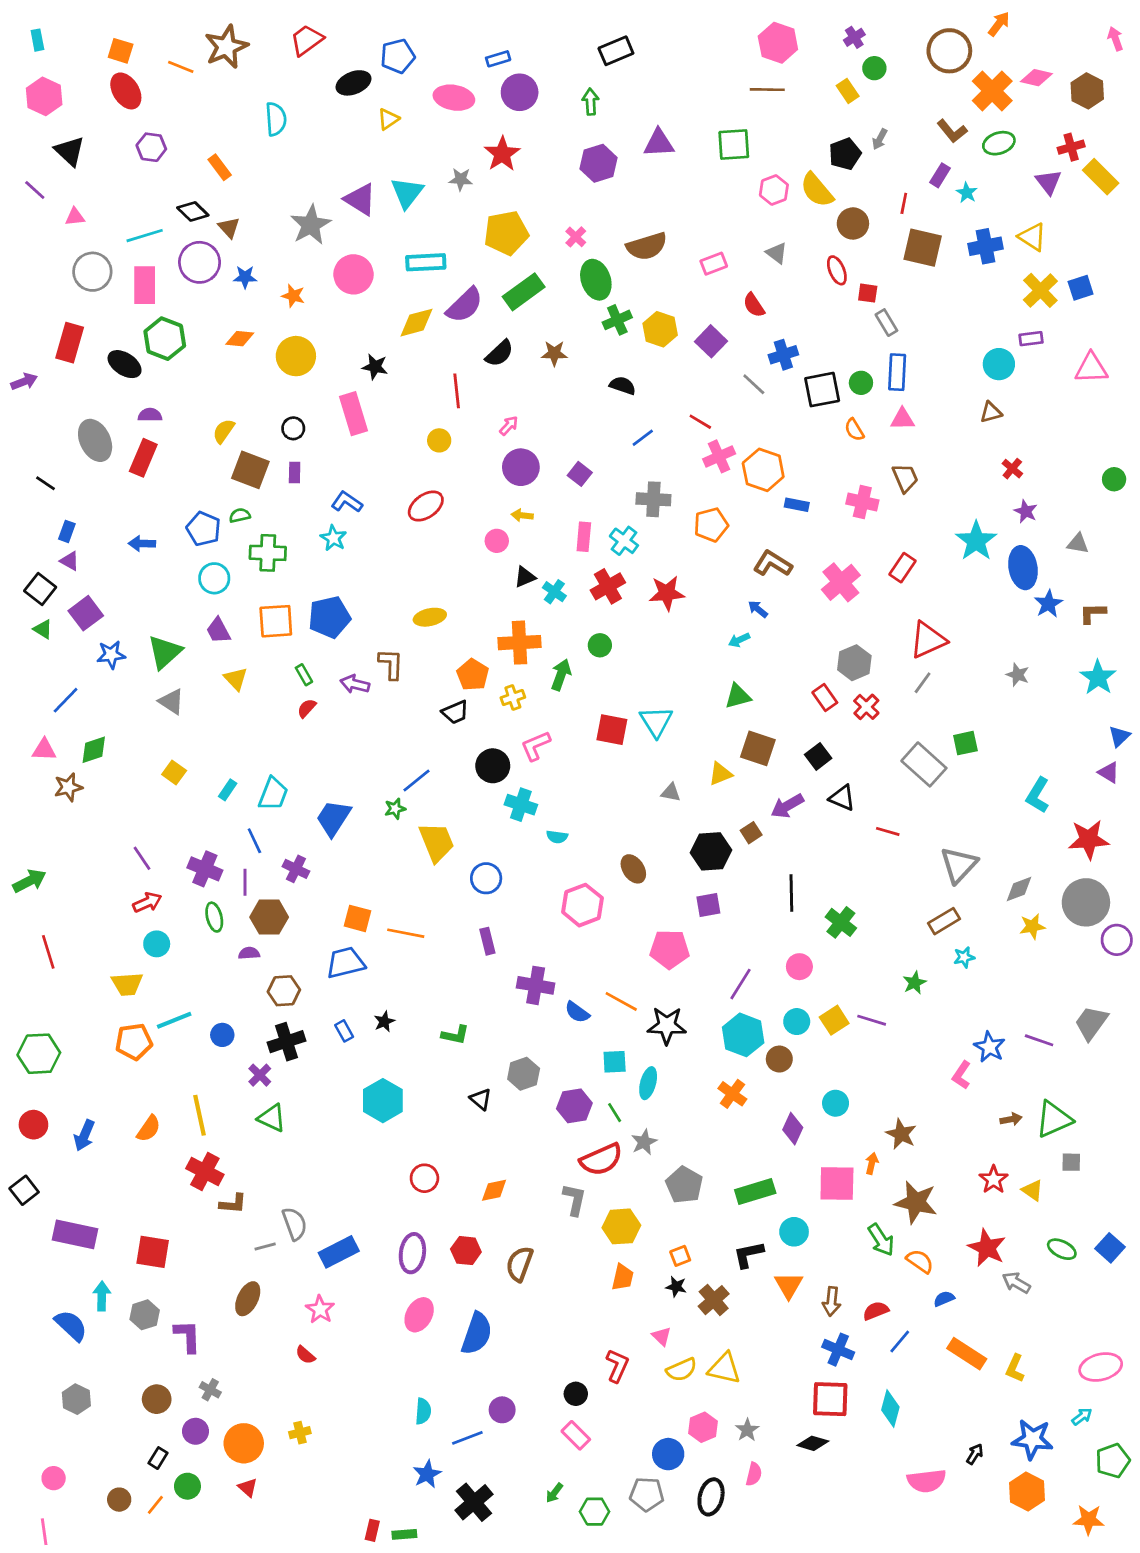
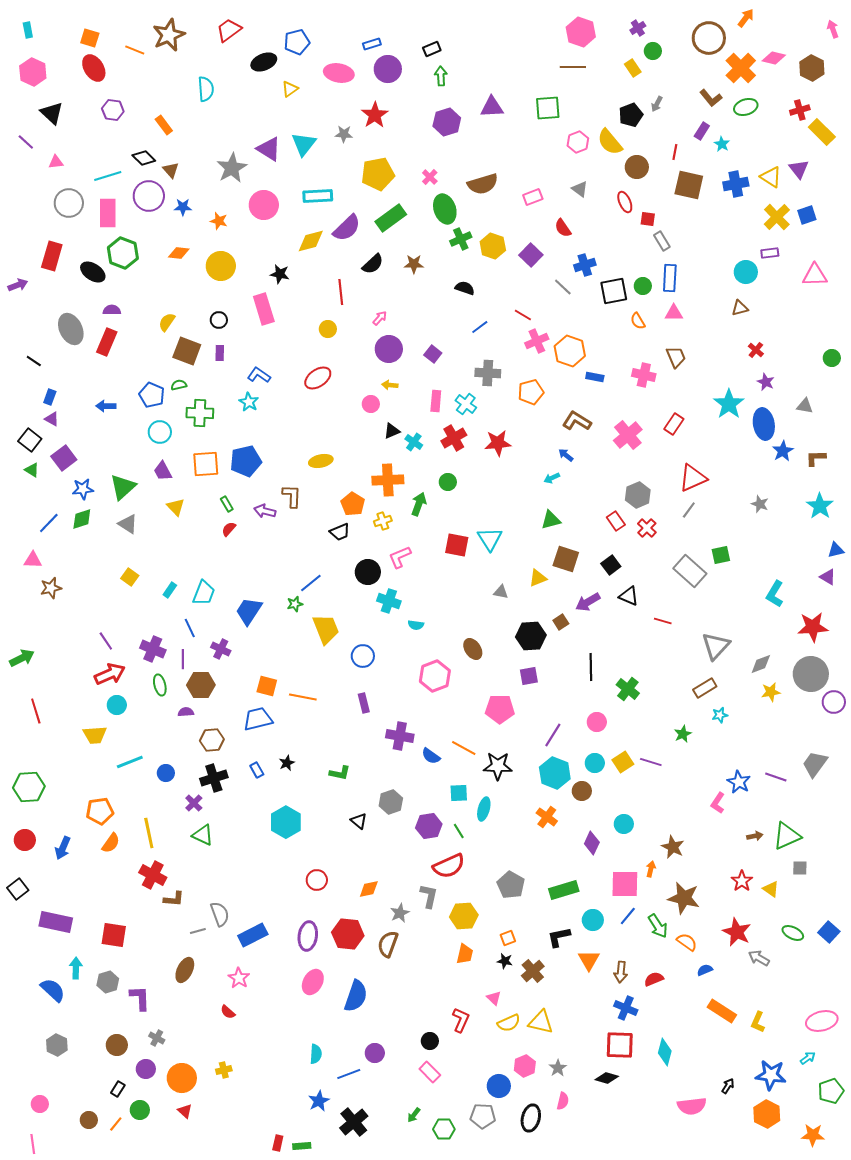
black rectangle: (616, 51) -> (432, 49), moved, size x0.7
purple triangle: (1048, 182) -> (799, 169), moved
blue triangle: (1119, 736) -> (836, 550), turned 30
green diamond: (94, 750) -> (82, 519), moved
red arrow: (147, 902) -> (110, 674), size x1.4
orange pentagon: (134, 1042) -> (100, 811), moved
gray star: (644, 1142) -> (400, 913), moved
red hexagon: (466, 1251) -> (348, 934), size x1.4
blue line: (900, 1342) -> (628, 916), moved

